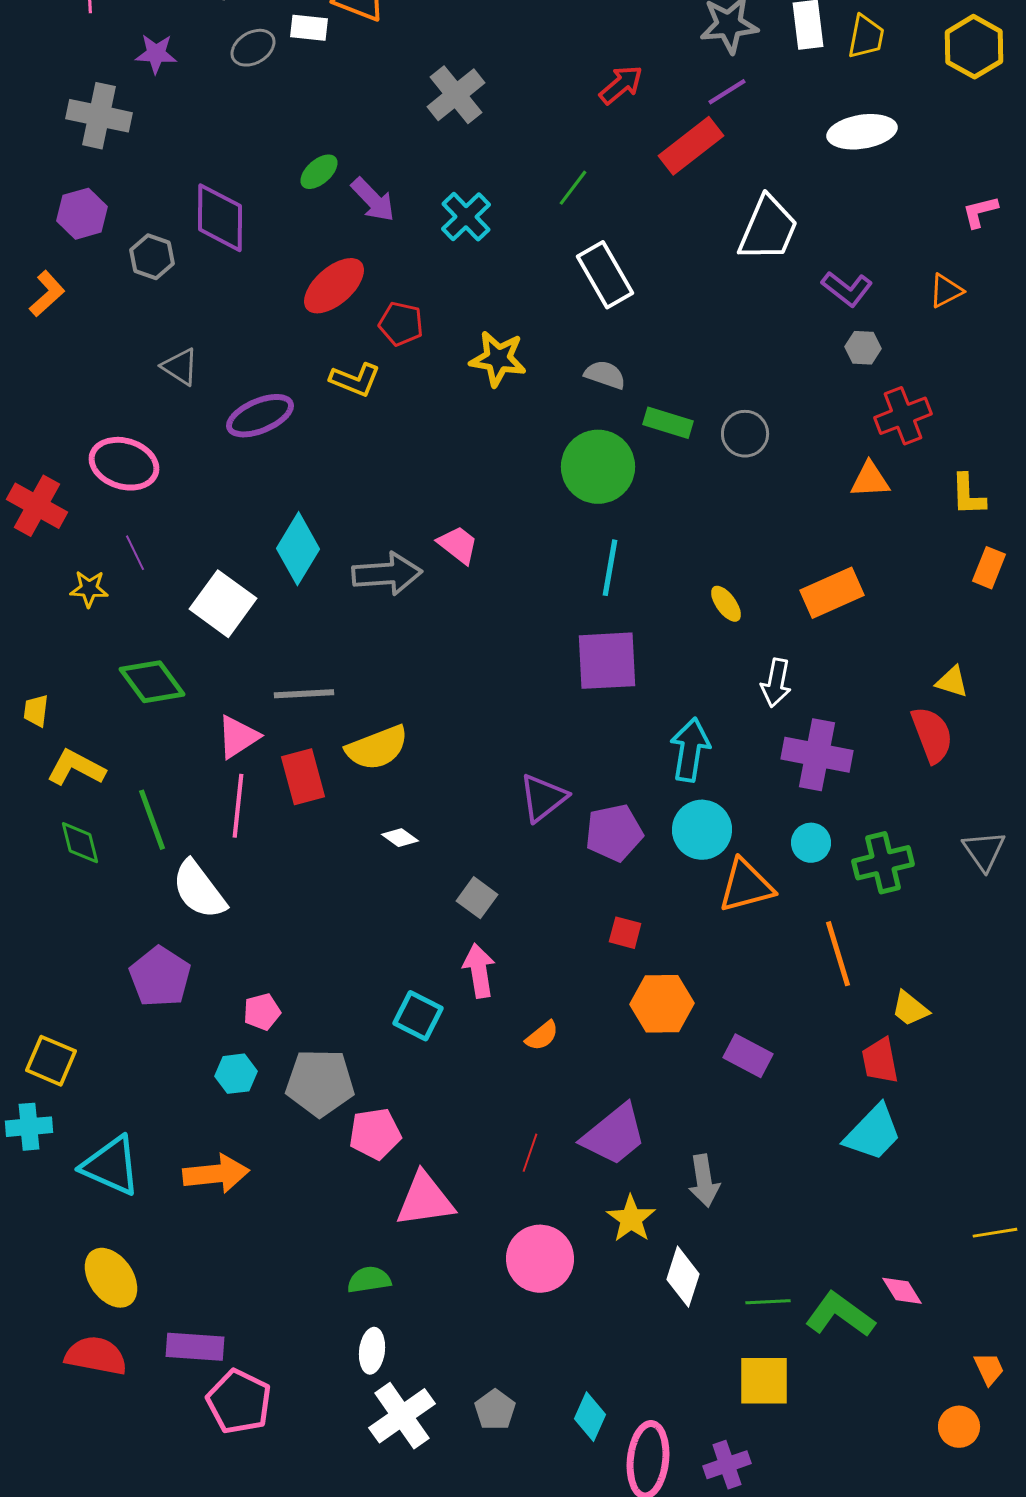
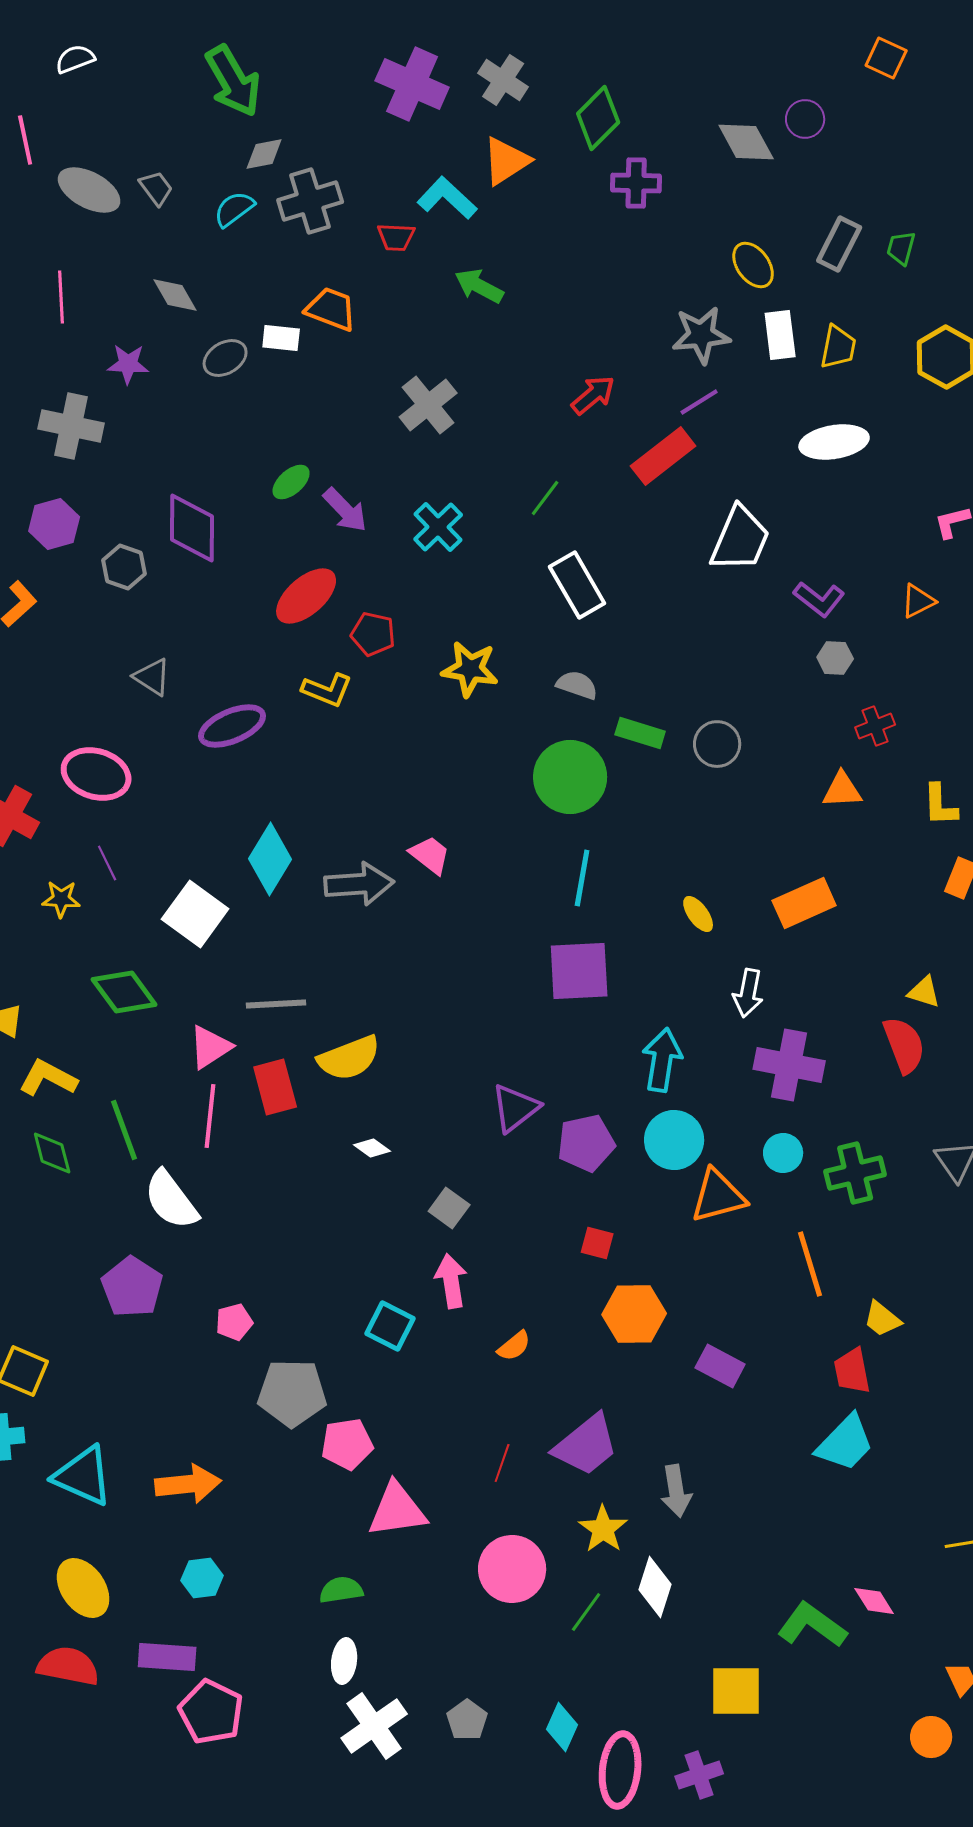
red cross: (903, 416) -> (875, 726), size x0.7
cyan hexagon: (236, 1074) -> (202, 1578), moved
green line: (768, 1302) -> (586, 1612), moved, turned -51

